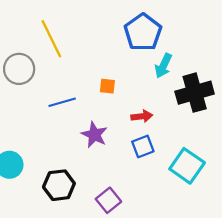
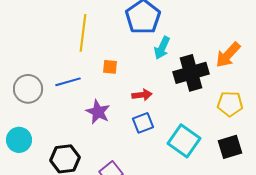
yellow line: (51, 39) -> (83, 33), moved, turned 33
gray circle: (19, 69) -> (28, 89), moved

